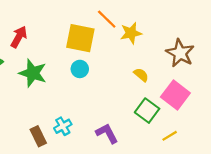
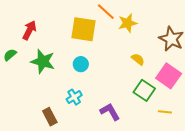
cyan circle: (80, 69) -> (81, 64), moved
cyan cross: (63, 126) -> (74, 97), moved
yellow line: (170, 136) -> (165, 112), turned 40

